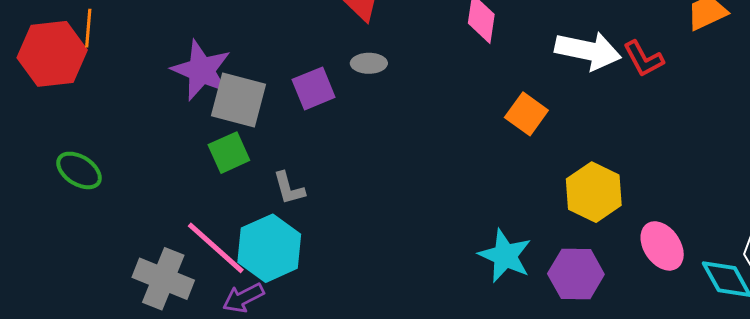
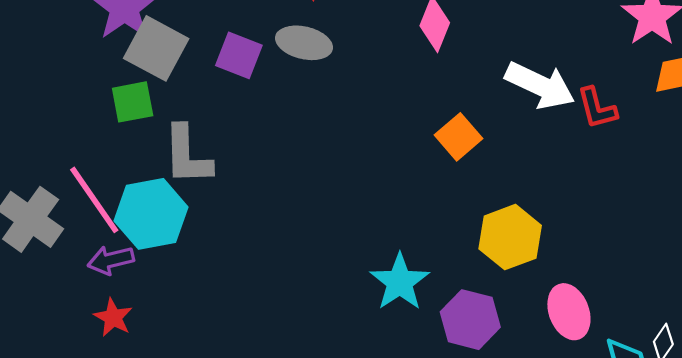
gray ellipse: (369, 63) -> (304, 43), size x1.4
purple square: (314, 88) -> (239, 55), turned 30
gray L-shape: (289, 188) -> (187, 155), size x1.6

